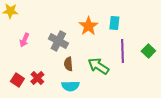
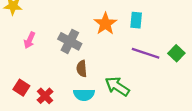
purple line: (122, 51) -> (146, 53), turned -70
green arrow: (98, 66) -> (117, 86), moved
red cross: (37, 78) -> (45, 96), moved

